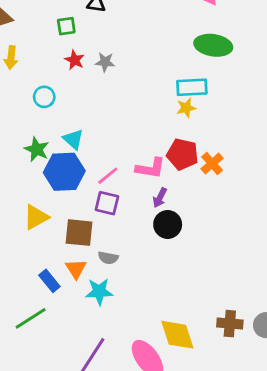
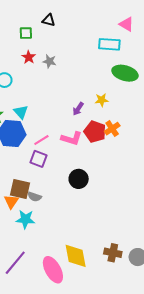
green ellipse: (213, 45) -> (125, 73), moved
cyan rectangle: (192, 87) -> (109, 44), moved
orange cross: (212, 164) -> (112, 129), moved
purple arrow: (160, 198) -> (78, 109), moved
brown square: (79, 233) -> (20, 189), moved

